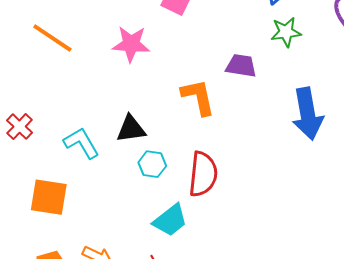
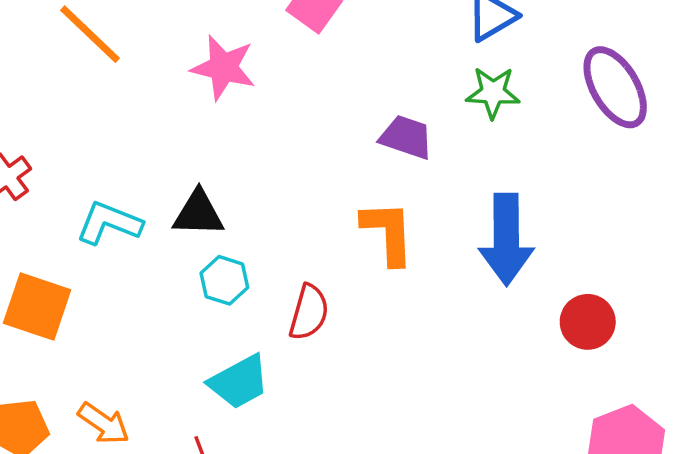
orange L-shape: (198, 97) -> (388, 233), moved
cyan L-shape: (81, 143) -> (109, 223), turned -48
red semicircle: (203, 174) -> (309, 312), size x0.7

